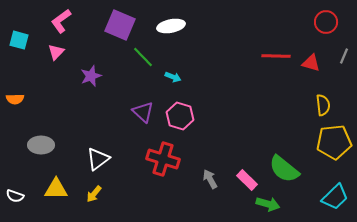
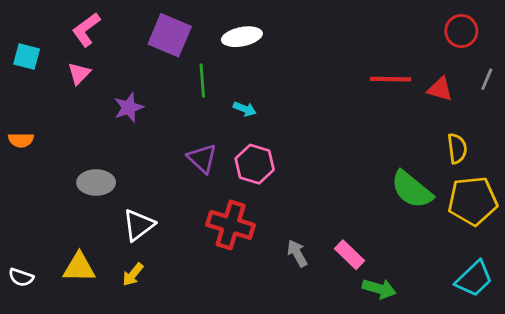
green line: (143, 57) -> (202, 81), turned 40
gray ellipse: (41, 145) -> (96, 182), moved
green semicircle: (284, 169) -> (412, 190), moved

